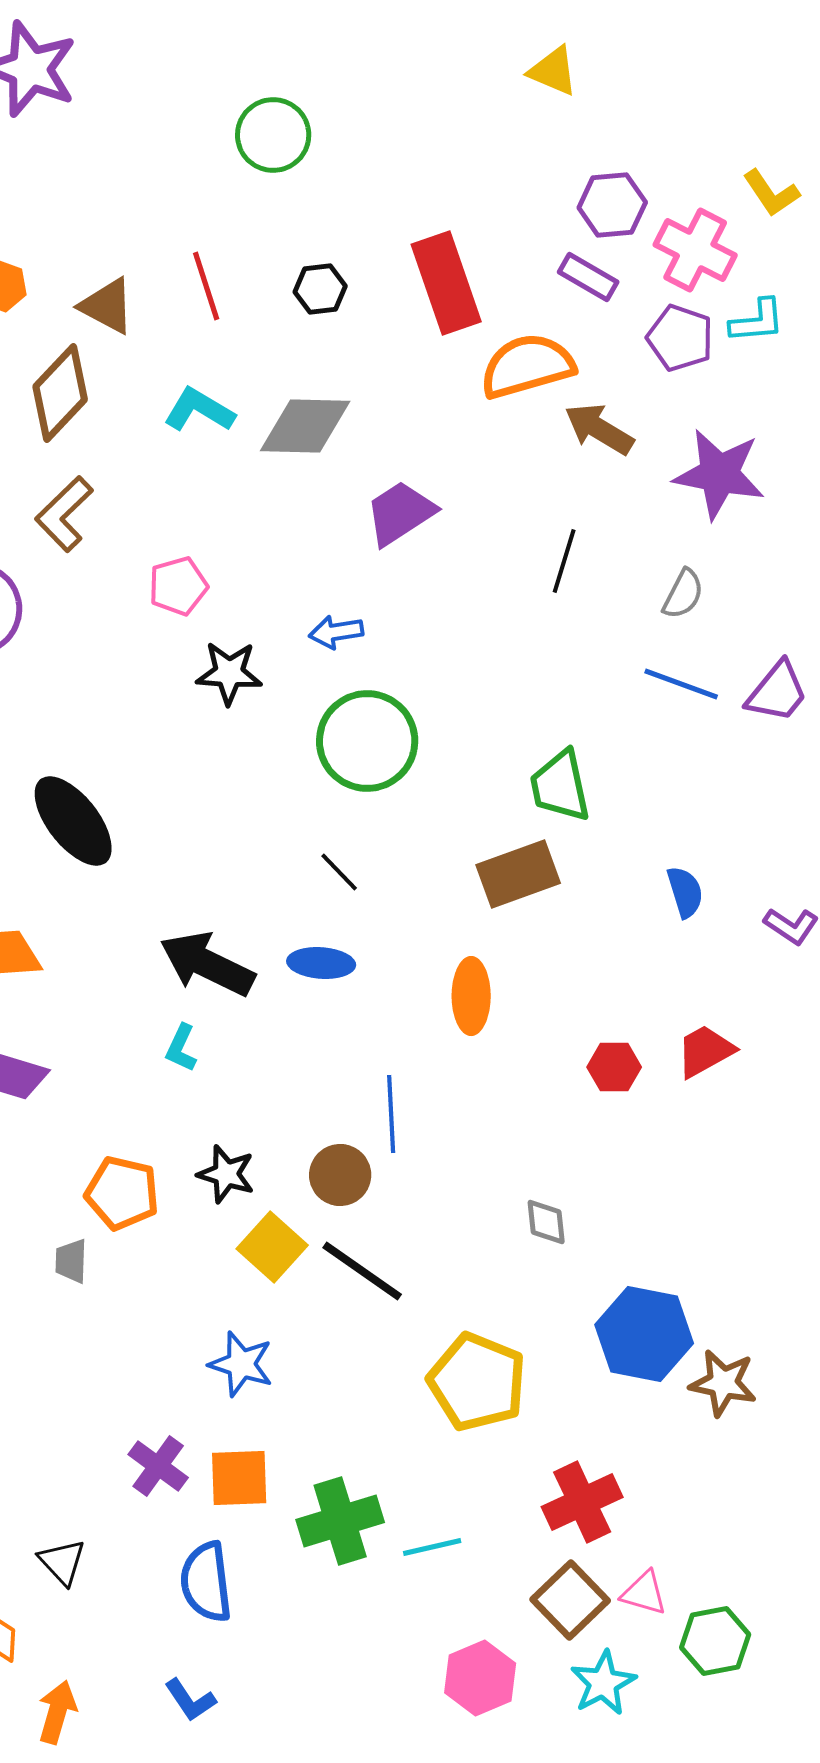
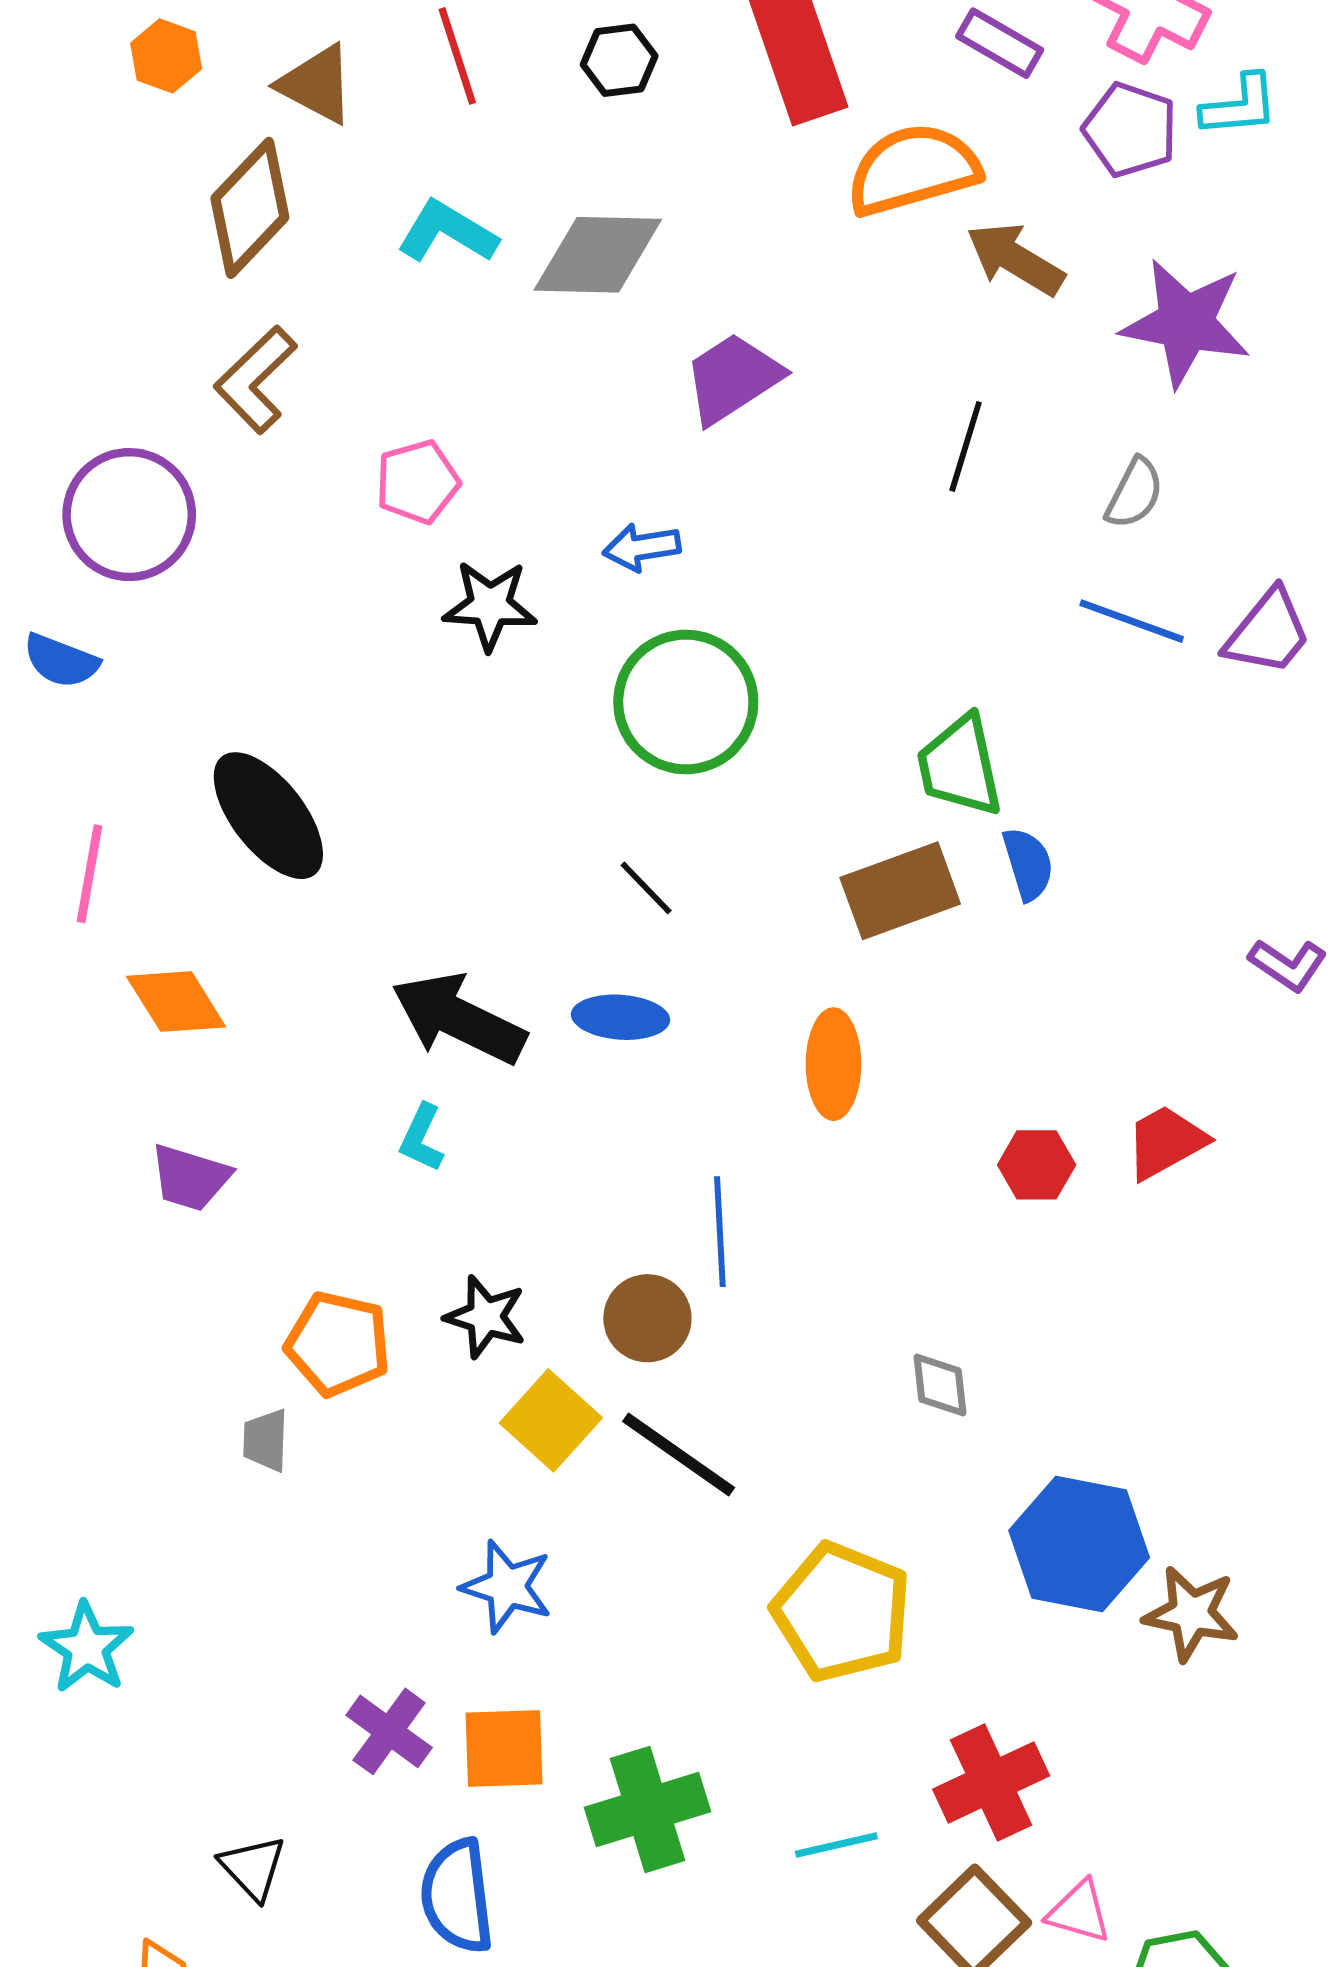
blue semicircle: (685, 892) -> (1028, 864), moved
cyan line: (432, 1547) -> (836, 1845), moved

